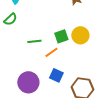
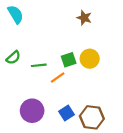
green semicircle: (10, 19) -> (13, 58), moved
blue square: (56, 75) -> (66, 113), moved, turned 32

